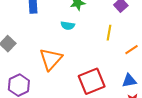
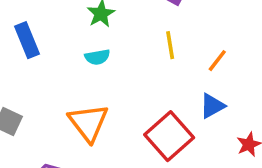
blue triangle: (129, 81) -> (212, 106), moved

